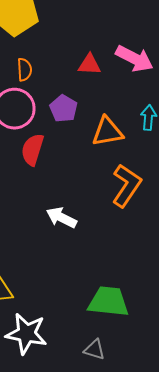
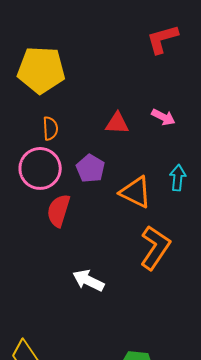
pink arrow: (134, 59) -> (163, 117), size x0.6
orange triangle: (107, 132) -> (136, 192), turned 36

